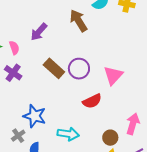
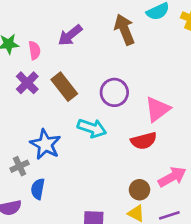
brown rectangle: (54, 68) -> (64, 87), moved
red semicircle: (92, 101) -> (144, 141), moved
pink arrow: (133, 124) -> (172, 177), turned 35
cyan arrow: (68, 134) -> (92, 128), moved

